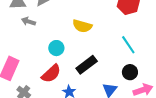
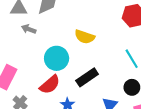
cyan circle: (56, 48) -> (57, 58), size x1.5

